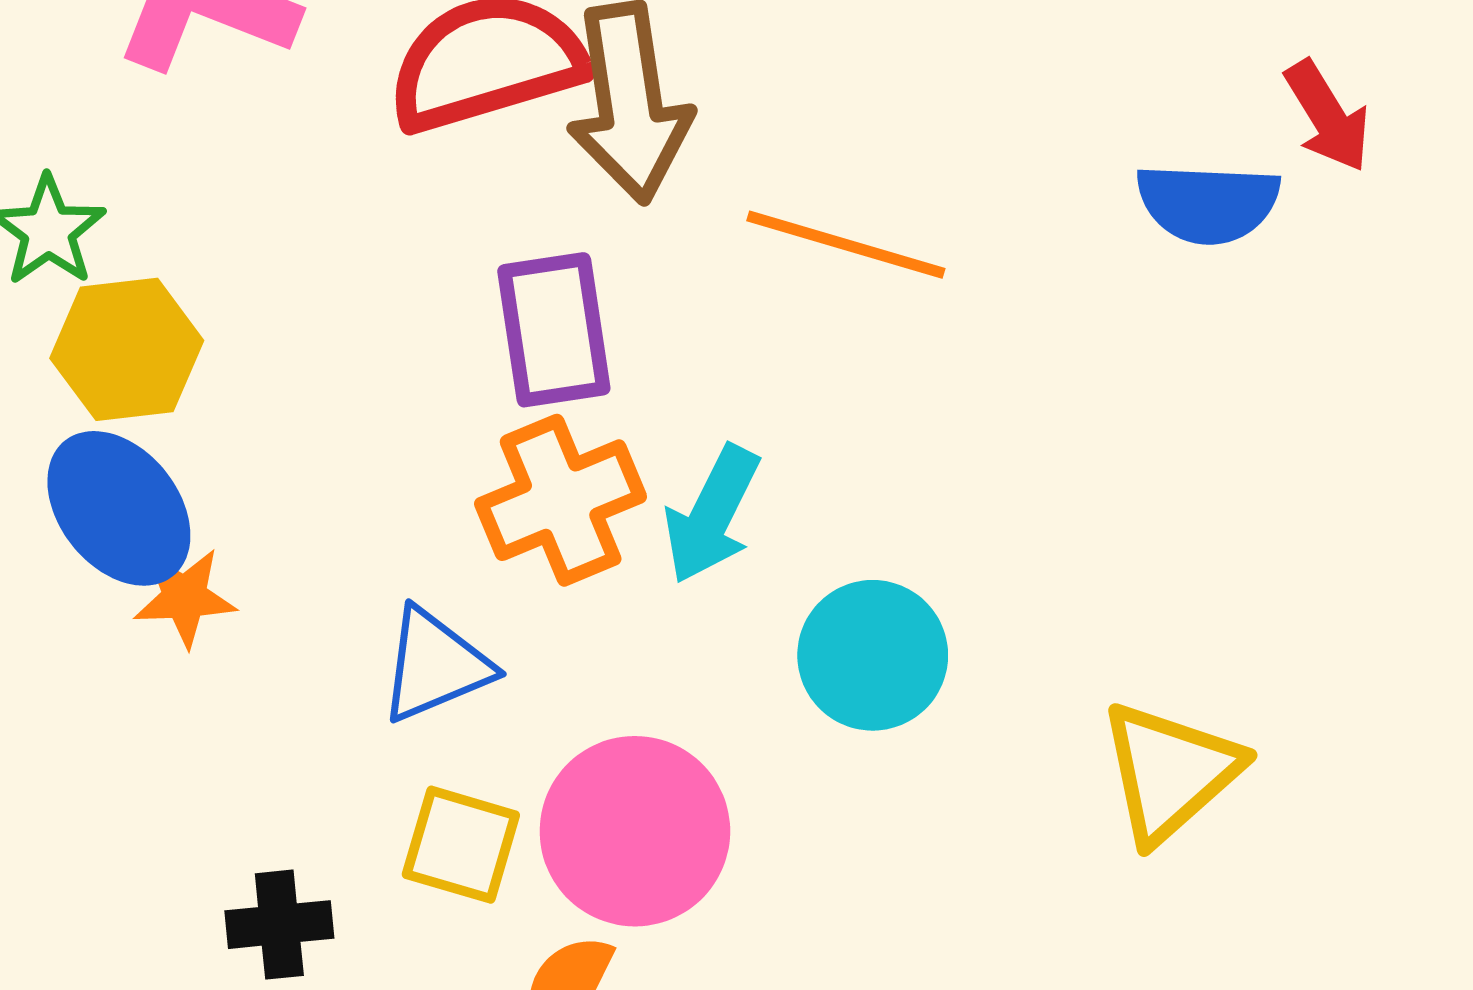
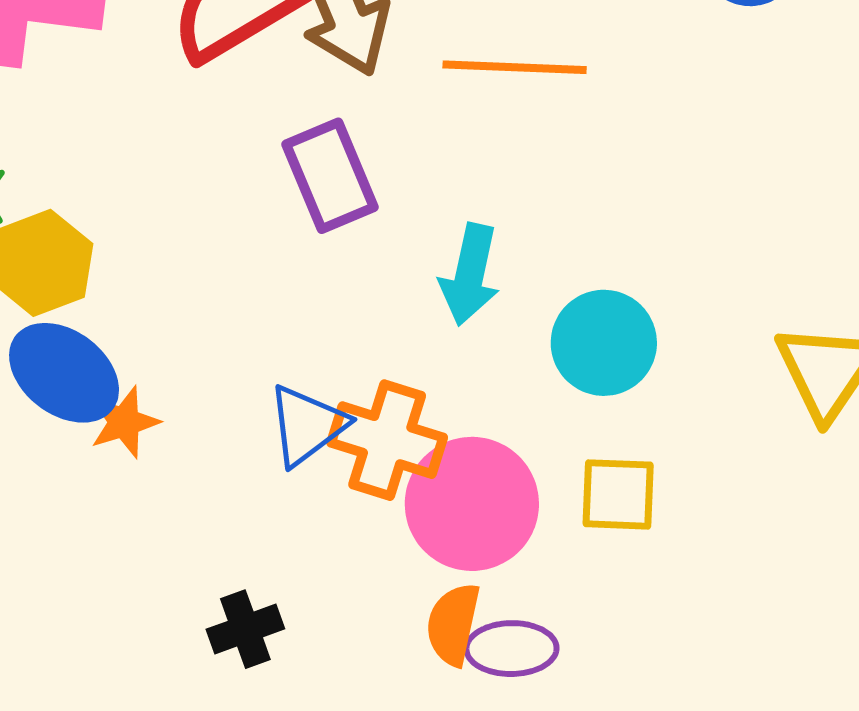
orange cross: (561, 500) -> (387, 440), moved, turned -36
yellow square: (461, 845) -> (618, 494), moved

